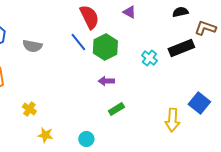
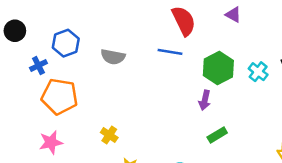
blue line: (78, 42) -> (170, 52), turned -42
green hexagon: (105, 47) -> (218, 68), moved
purple arrow: (106, 81) -> (205, 100), turned -77

